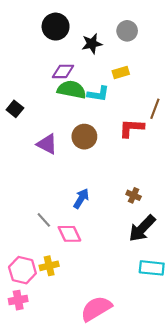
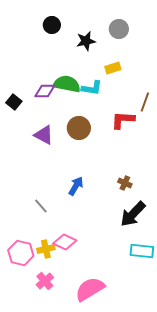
black circle: (56, 27) -> (52, 25), size x0.7
purple diamond: (63, 71) -> (45, 91), moved
pink diamond: (69, 234) -> (65, 242), moved, turned -40
pink cross: (18, 300) -> (45, 281), moved, turned -30

